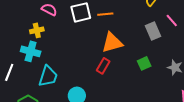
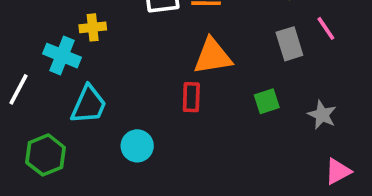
yellow cross: (37, 30) -> (93, 27), moved
red rectangle: (103, 66) -> (191, 97), turned -35

